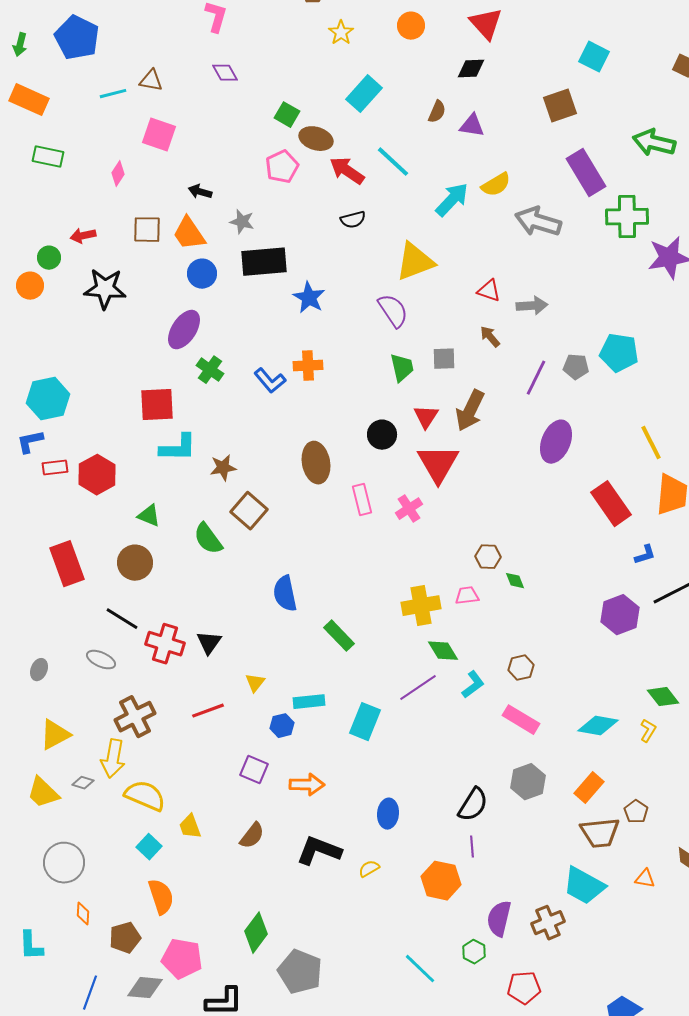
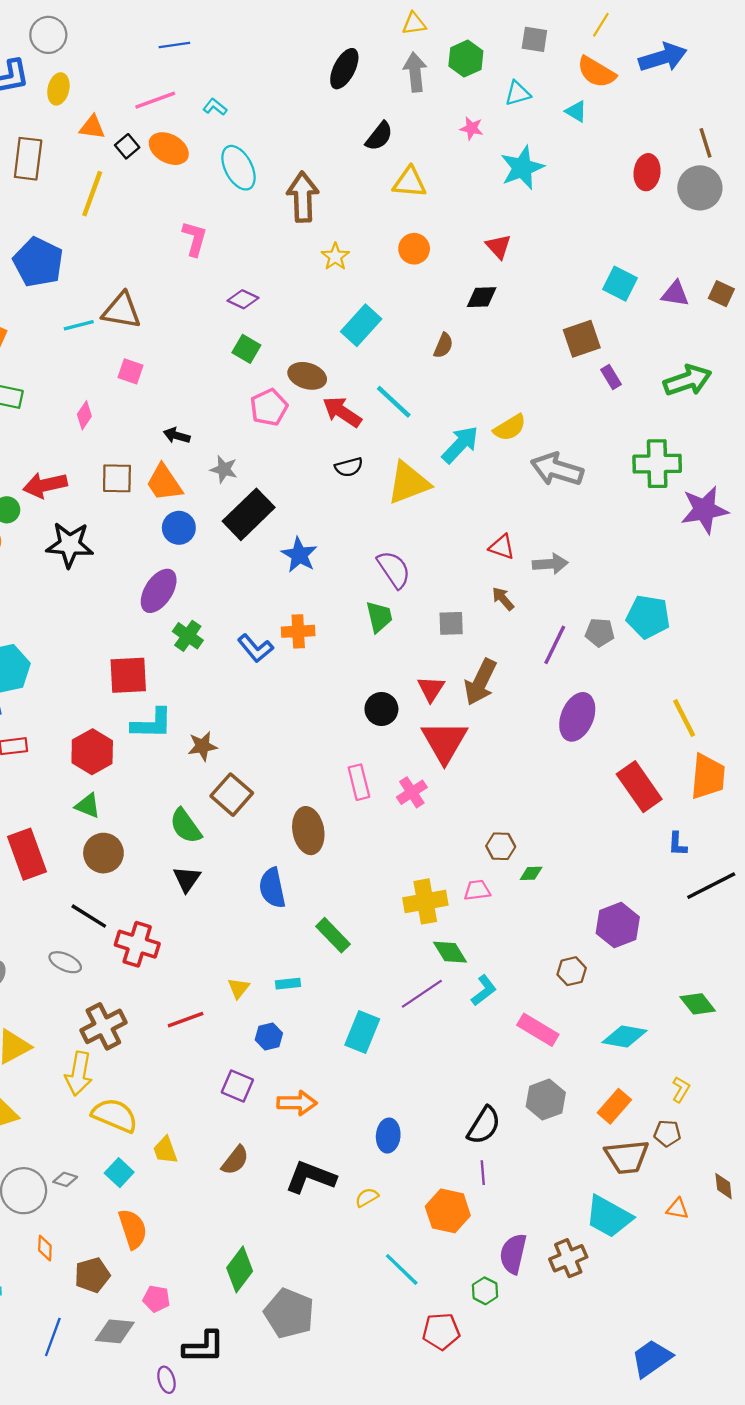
red triangle: (486, 24) -> (498, 246), size x0.7
purple diamond: (225, 73) -> (243, 299), moved, turned -36
brown triangle: (151, 81) -> (121, 311), size x1.5
green square: (287, 115) -> (246, 349), moved
purple triangle: (472, 126) -> (675, 294), moved
pink square: (159, 135) -> (130, 371), size x0.7
green arrow: (654, 143) -> (688, 380), turned 147
purple rectangle: (586, 173) -> (611, 377), moved, size x0.5
red arrow: (83, 236) -> (45, 485), size x1.5
black rectangle: (264, 262) -> (249, 514), turned -39
yellow triangle: (415, 262) -> (408, 483), moved
green trapezoid: (402, 368) -> (379, 617), moved
brown ellipse: (316, 463) -> (308, 831), moved
red hexagon: (97, 475) -> (92, 752), moved
green triangle: (149, 516) -> (88, 806), moved
blue L-shape: (645, 555) -> (677, 844), turned 110
green diamond: (515, 581) -> (531, 873), turned -70
purple hexagon: (620, 615) -> (618, 925), moved
black triangle: (209, 643) -> (187, 879), moved
brown hexagon: (521, 668) -> (572, 971), moved
cyan rectangle: (309, 702) -> (288, 984), moved, size x0.7
yellow L-shape: (648, 731) -> (681, 1089), moved
gray diamond: (83, 783) -> (65, 1179), moved
brown pentagon: (636, 812) -> (667, 1133), turned -30
pink pentagon: (182, 959) -> (156, 1299), size x0.6
cyan line: (420, 969) -> (402, 1269), moved
red pentagon: (524, 988) -> (441, 1331), moved

